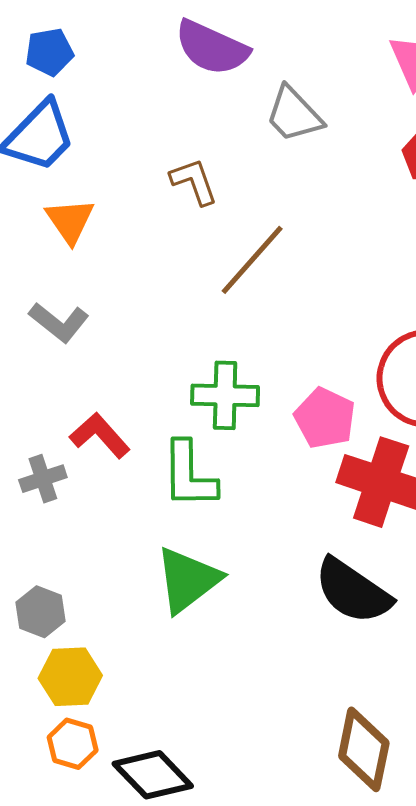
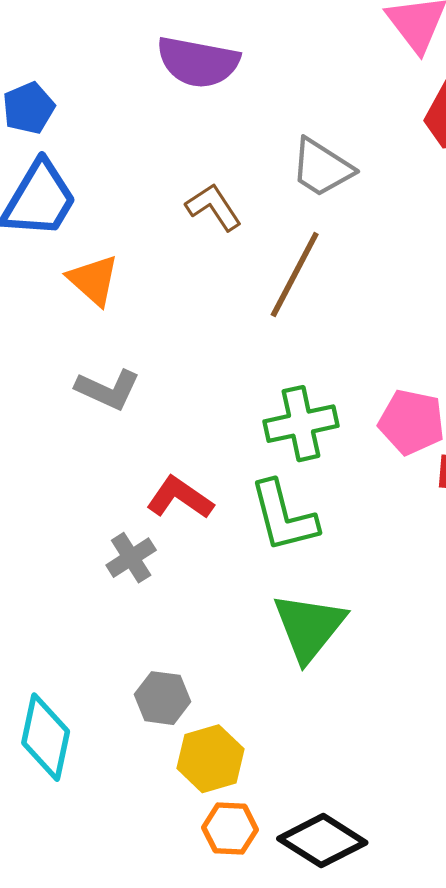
gray trapezoid: (294, 114) -> (322, 168), moved

